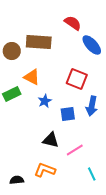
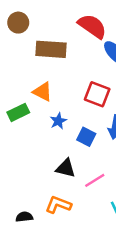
red semicircle: (73, 23) -> (92, 26), size x1.4
brown circle: (12, 51) -> (18, 23), moved
blue square: (68, 114) -> (86, 137), turned 35

